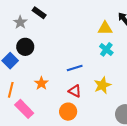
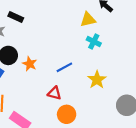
orange star: (41, 83) -> (30, 64), moved
red triangle: (75, 91) -> (54, 93), moved

